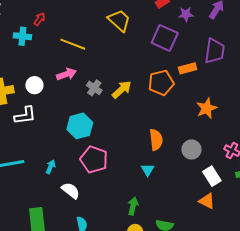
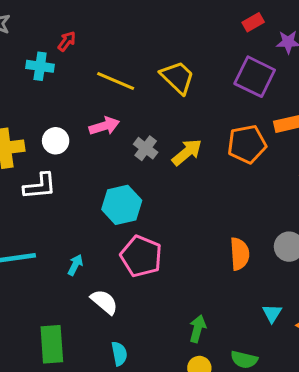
yellow trapezoid: (119, 20) -> (177, 77), moved
orange semicircle: (156, 140) -> (240, 254), moved
cyan triangle: (148, 170) -> (272, 313), moved

